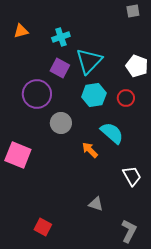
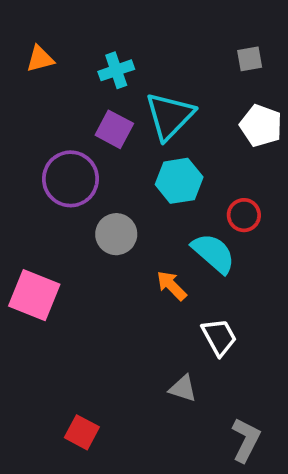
gray square: (133, 11) -> (250, 59), moved
red circle: (126, 98) -> (244, 215), moved
white trapezoid: (132, 176) -> (219, 337), moved

